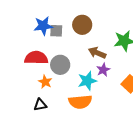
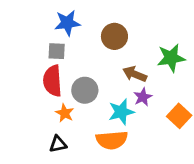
blue star: (43, 26) -> (67, 23), moved
gray square: (56, 31) -> (57, 51), moved
red semicircle: (36, 58) -> (53, 81), turned -95

